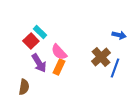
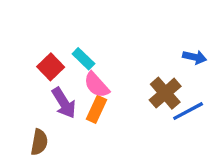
cyan rectangle: (40, 32) -> (83, 59), moved
blue line: (115, 68) -> (188, 111), turned 42

